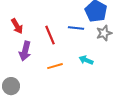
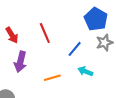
blue line: (76, 28) -> (75, 49), moved, turned -56
red line: (50, 35) -> (45, 33), moved

